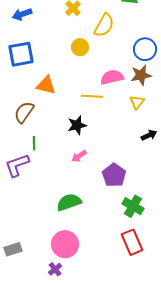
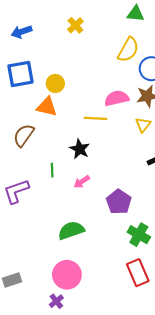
yellow semicircle: (104, 25) -> (128, 50), moved
yellow circle: (80, 47) -> (55, 83), moved
black star: (77, 125) -> (80, 149), turned -30
green line: (34, 143) -> (52, 170), moved

